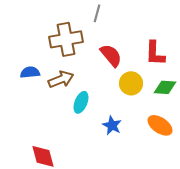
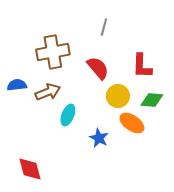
gray line: (97, 13) -> (104, 27), moved
orange ellipse: (160, 125) -> (132, 123), moved

